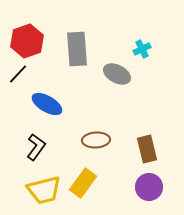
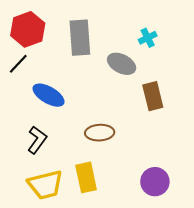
brown rectangle: (147, 149) -> (153, 96), moved
yellow rectangle: (83, 183) -> (86, 177), turned -48

